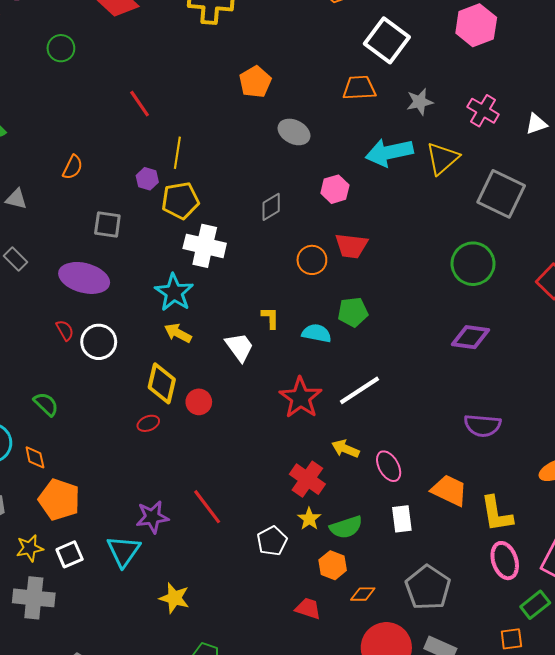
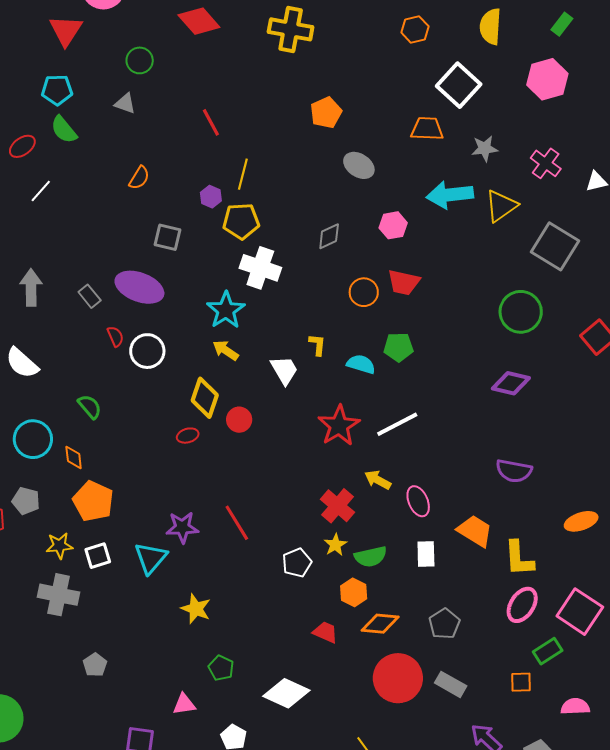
gray triangle: (16, 199) -> (125, 103), moved
gray rectangle: (15, 259) -> (90, 296), moved
pink ellipse: (505, 561) -> (522, 605), turned 45
gray pentagon: (428, 588) -> (444, 624), size x0.7
orange diamond: (363, 594) -> (380, 624), size x1.5

